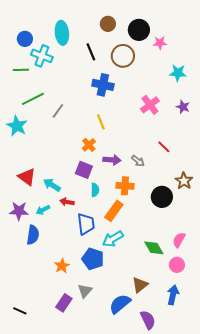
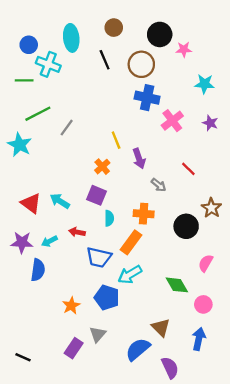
brown circle: (108, 24) -> (114, 28), moved
blue cross: (103, 85) -> (147, 98), moved
purple arrow: (112, 160) -> (139, 159), moved, turned 66
cyan arrow: (52, 185) -> (60, 201), moved
blue trapezoid: (86, 224) -> (99, 257), turned 110
pink semicircle: (179, 240) -> (206, 263), moved
brown triangle: (140, 285) -> (161, 327), turned -36

